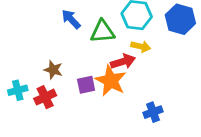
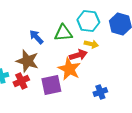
blue arrow: (71, 19) -> (36, 37), moved
brown star: (53, 70) -> (27, 61), size x1.6
purple square: (86, 85) -> (51, 85), moved, size x1.5

